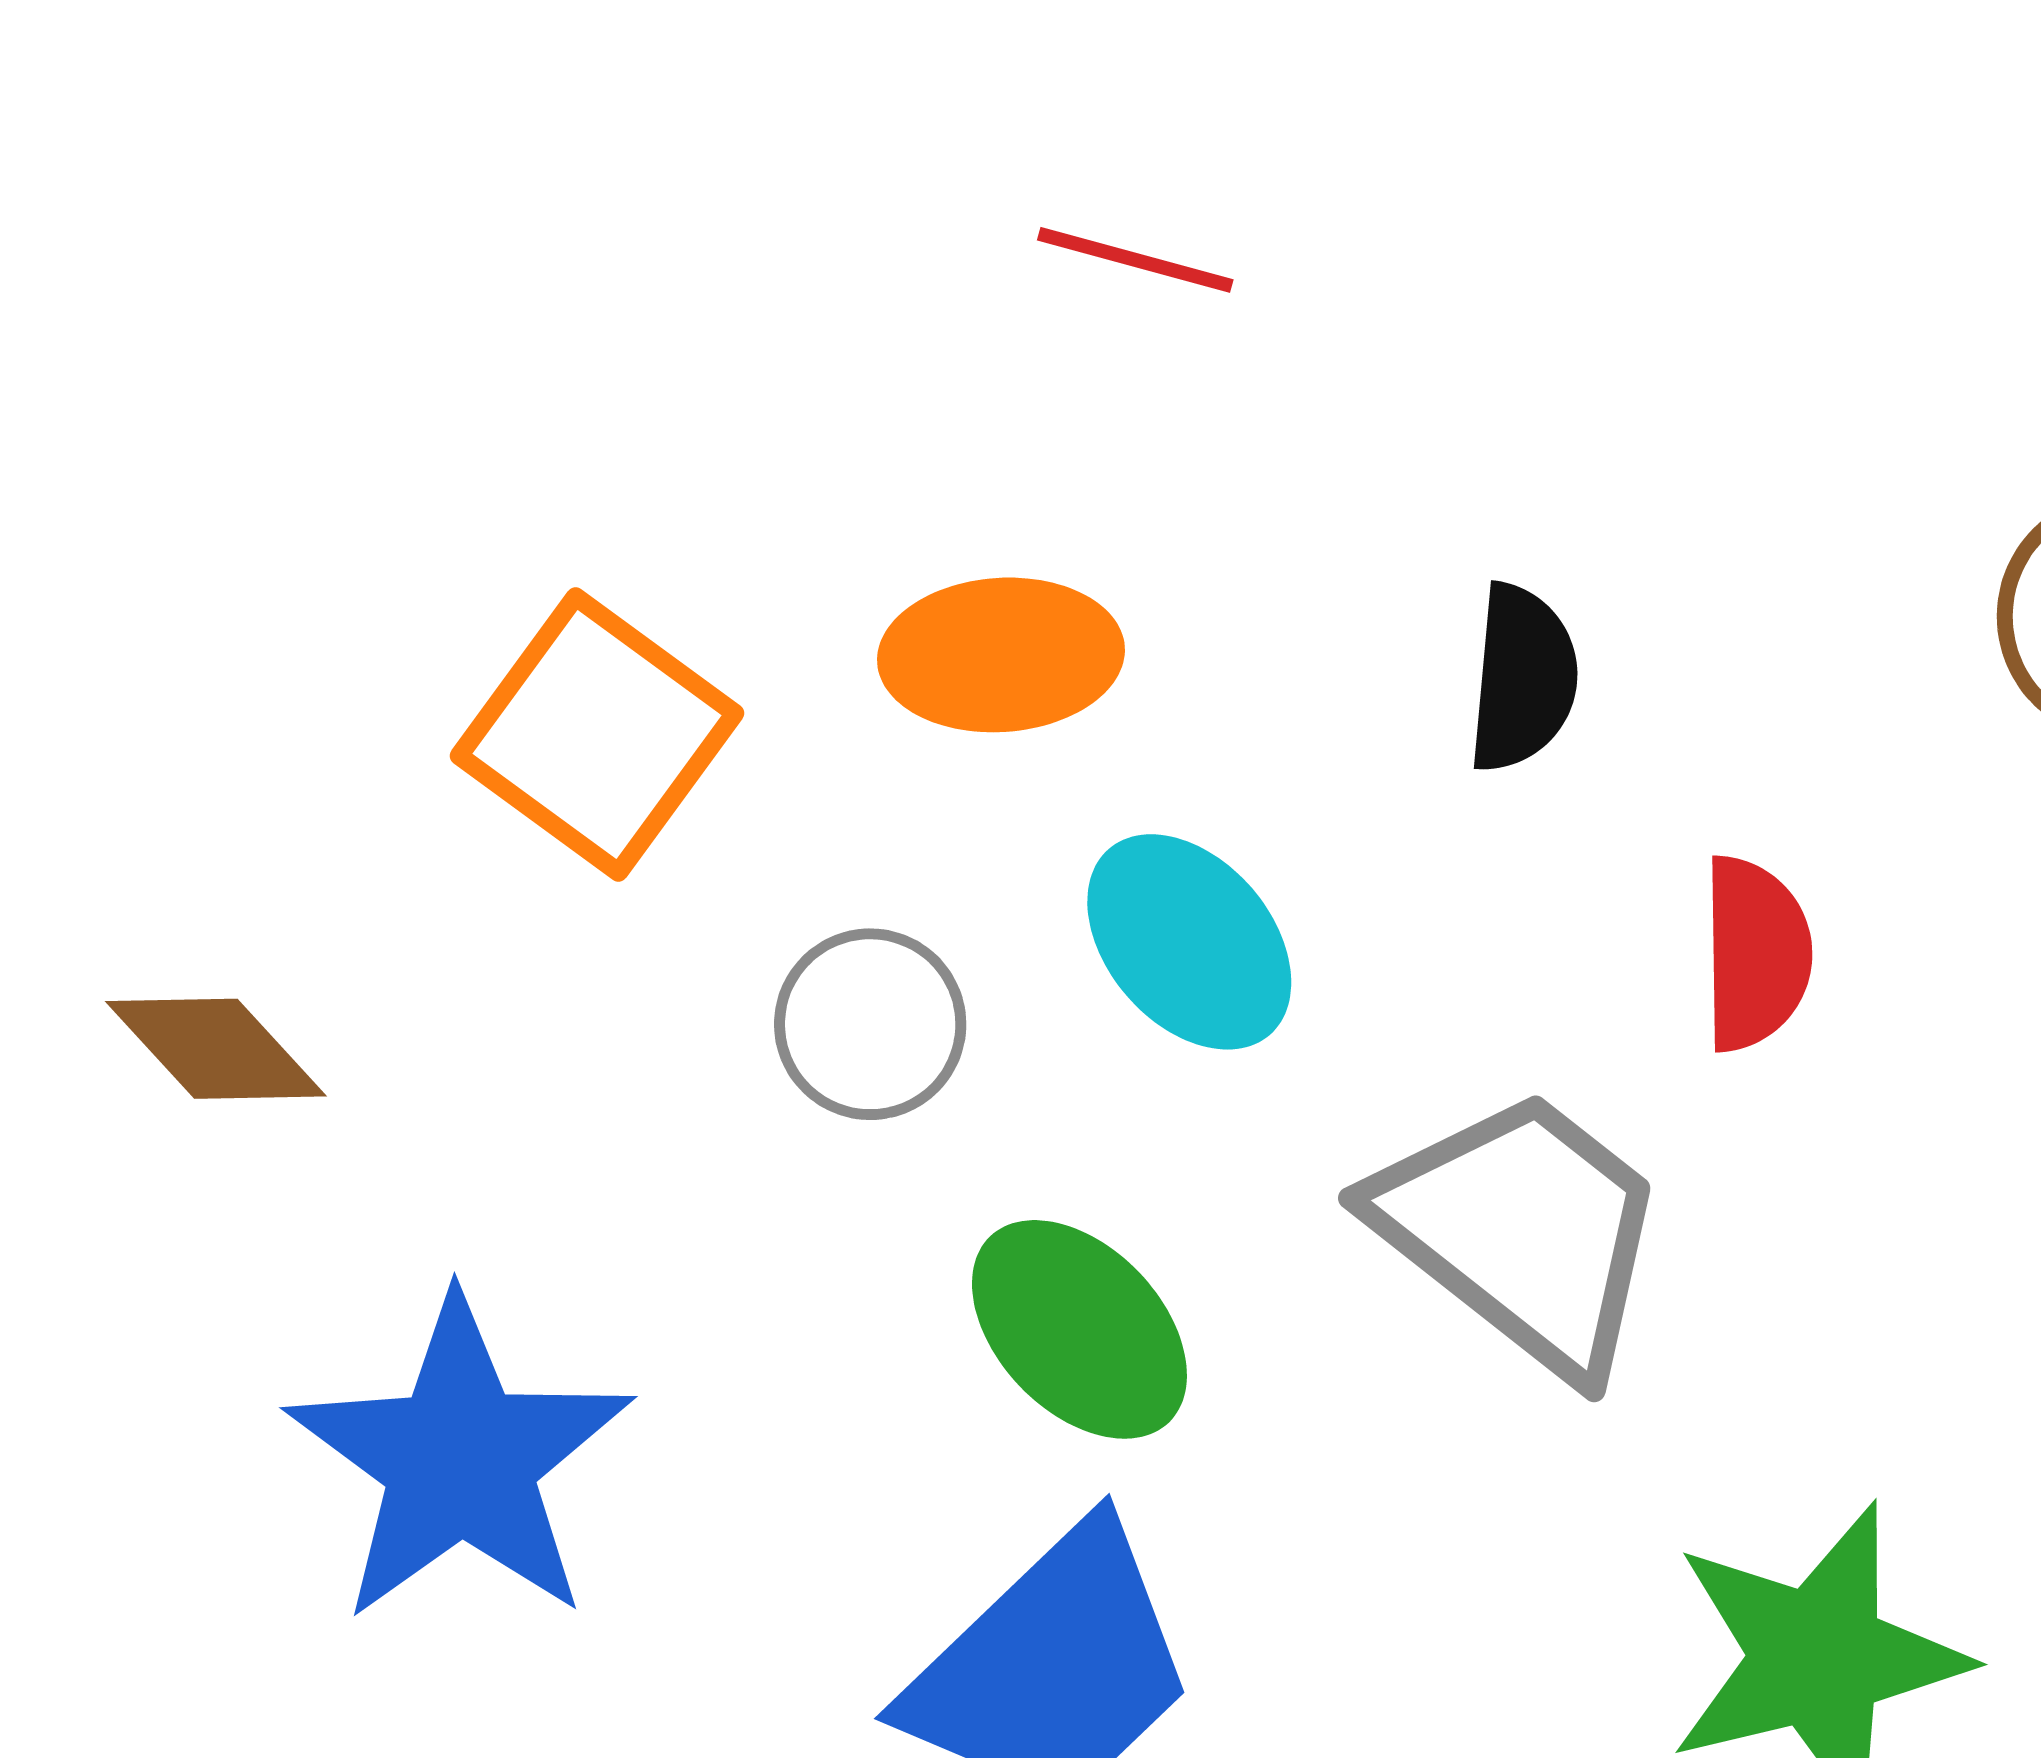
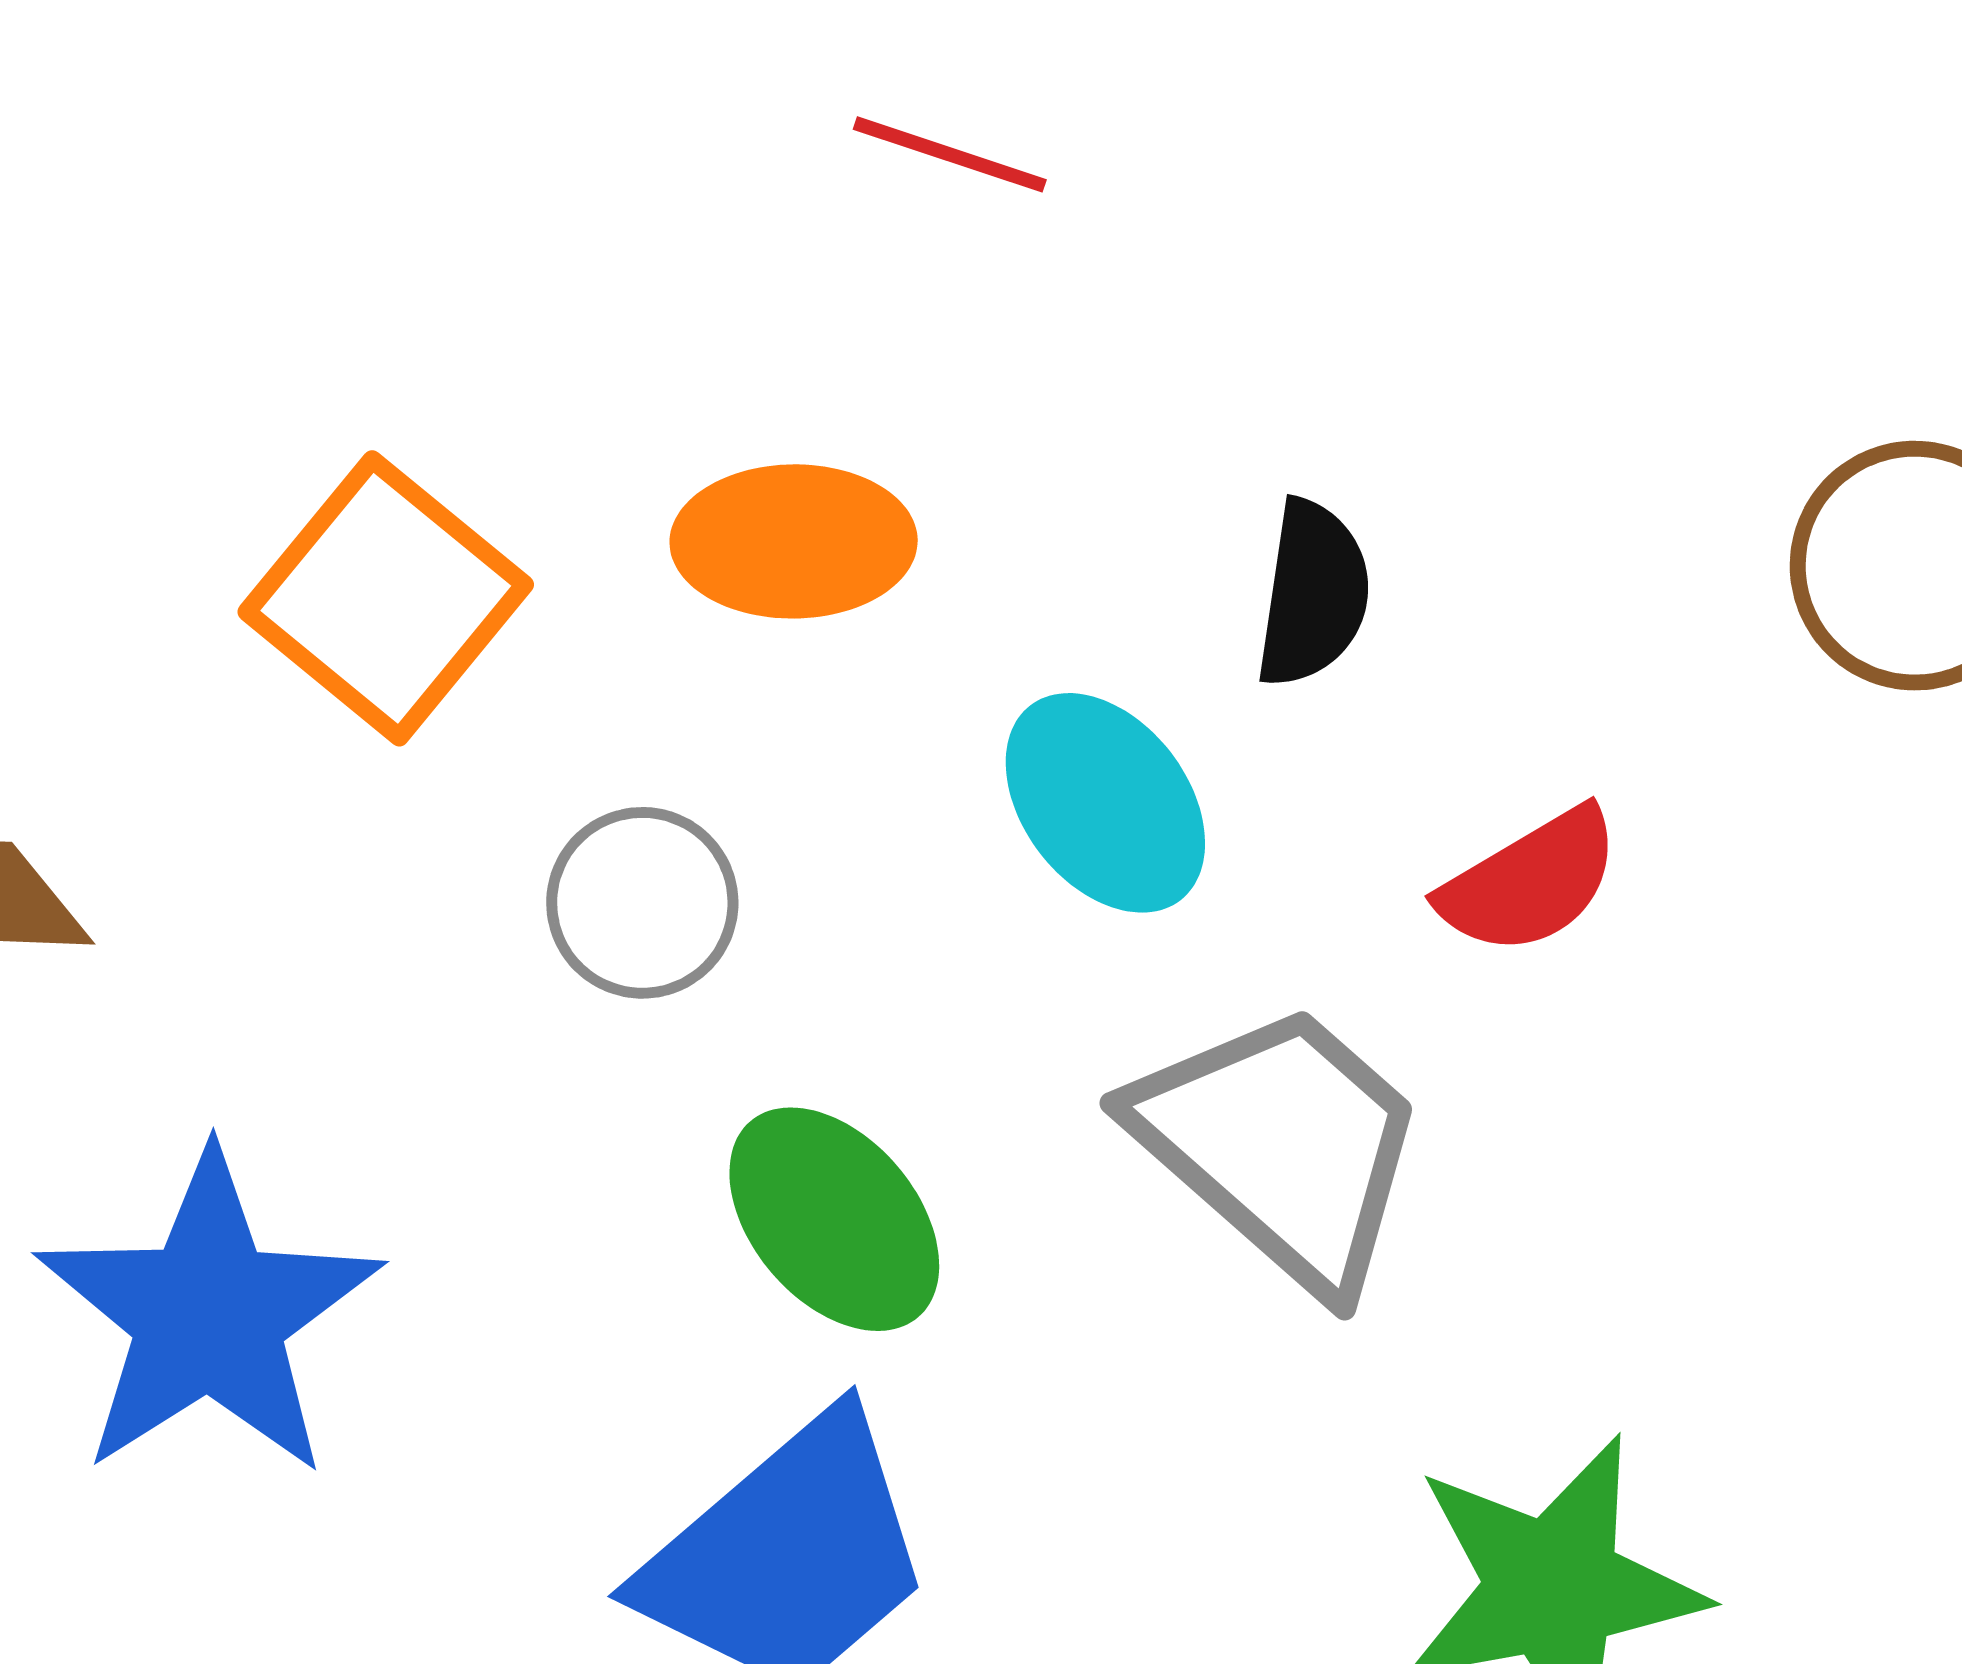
cyan ellipse: (1189, 942) -> (1105, 803), moved
red semicircle: (1756, 954) -> (1530, 882), turned 57

